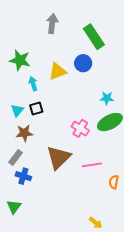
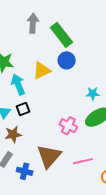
green rectangle: (94, 37) -> (61, 35), moved
cyan arrow: (33, 84) -> (18, 84), size x1.5
blue cross: (23, 176) -> (25, 171), moved

